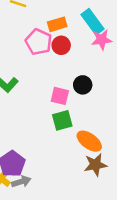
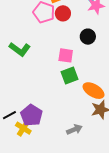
black circle: (83, 85) -> (88, 37), moved
gray arrow: (21, 182) -> (74, 129), moved

